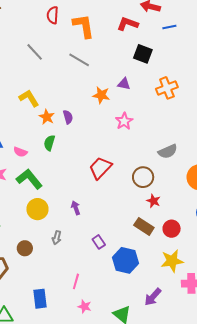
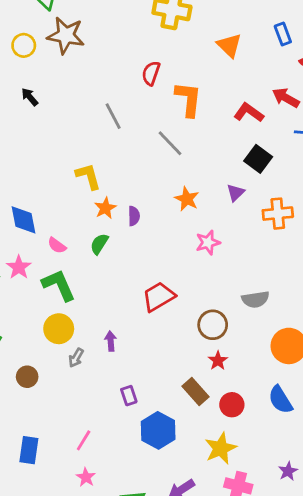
purple triangle: (124, 84) -> (235, 193), moved, turned 48
gray arrow: (57, 238) -> (76, 358), moved
yellow star: (172, 261) -> (221, 448), turned -30

